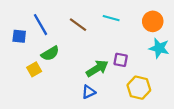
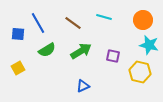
green arrow: (97, 68) -> (81, 51), moved
yellow square: (34, 69) -> (18, 68), moved
yellow hexagon: (139, 88) -> (140, 72), moved

